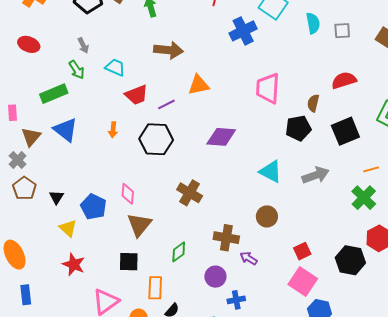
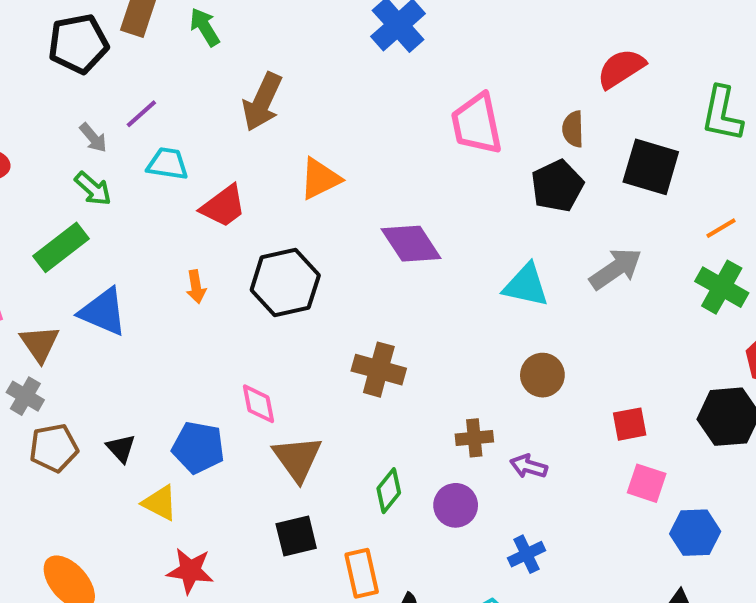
brown arrow: (168, 50) -> (262, 102), turned 124
orange triangle: (199, 85) -> (320, 179), moved
purple line: (166, 104) -> (141, 114), moved
black square: (345, 131) -> (651, 167), turned -36
purple diamond: (221, 137) -> (411, 244), turned 68
brown pentagon: (24, 188) -> (54, 448), turned -30
brown cross: (226, 238) -> (474, 438), size x0.7
red square: (302, 251) -> (630, 424), turned 30
purple circle: (215, 277) -> (456, 505), moved
pink square: (303, 281) -> (647, 483), size x0.7

